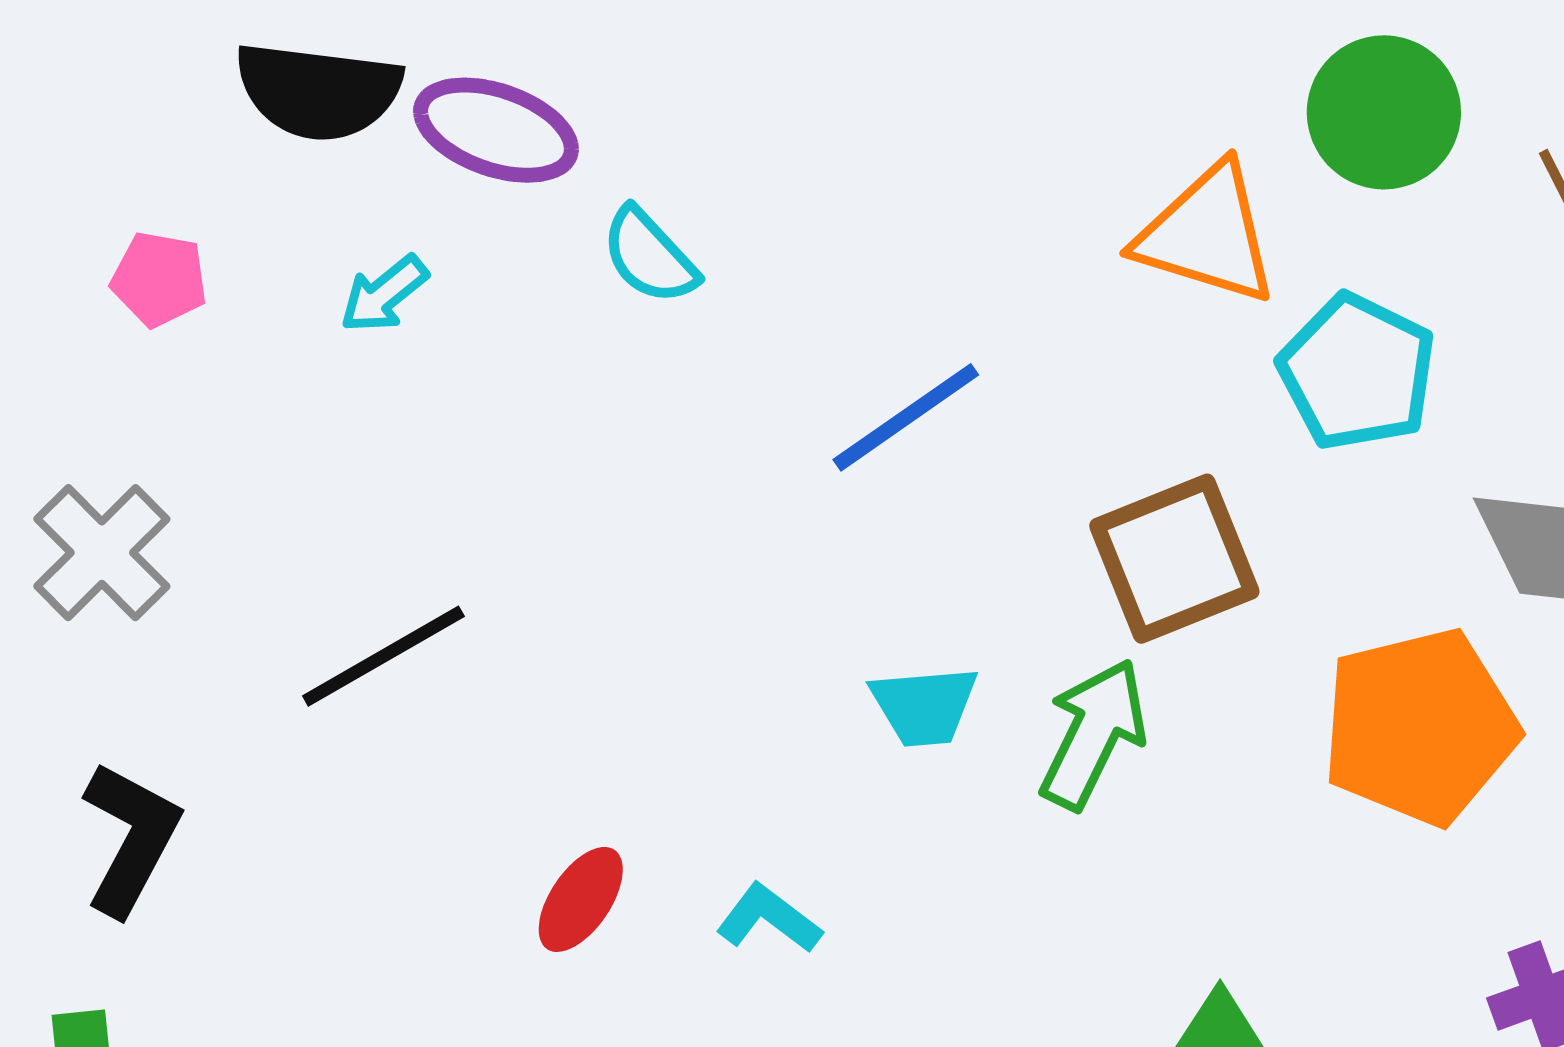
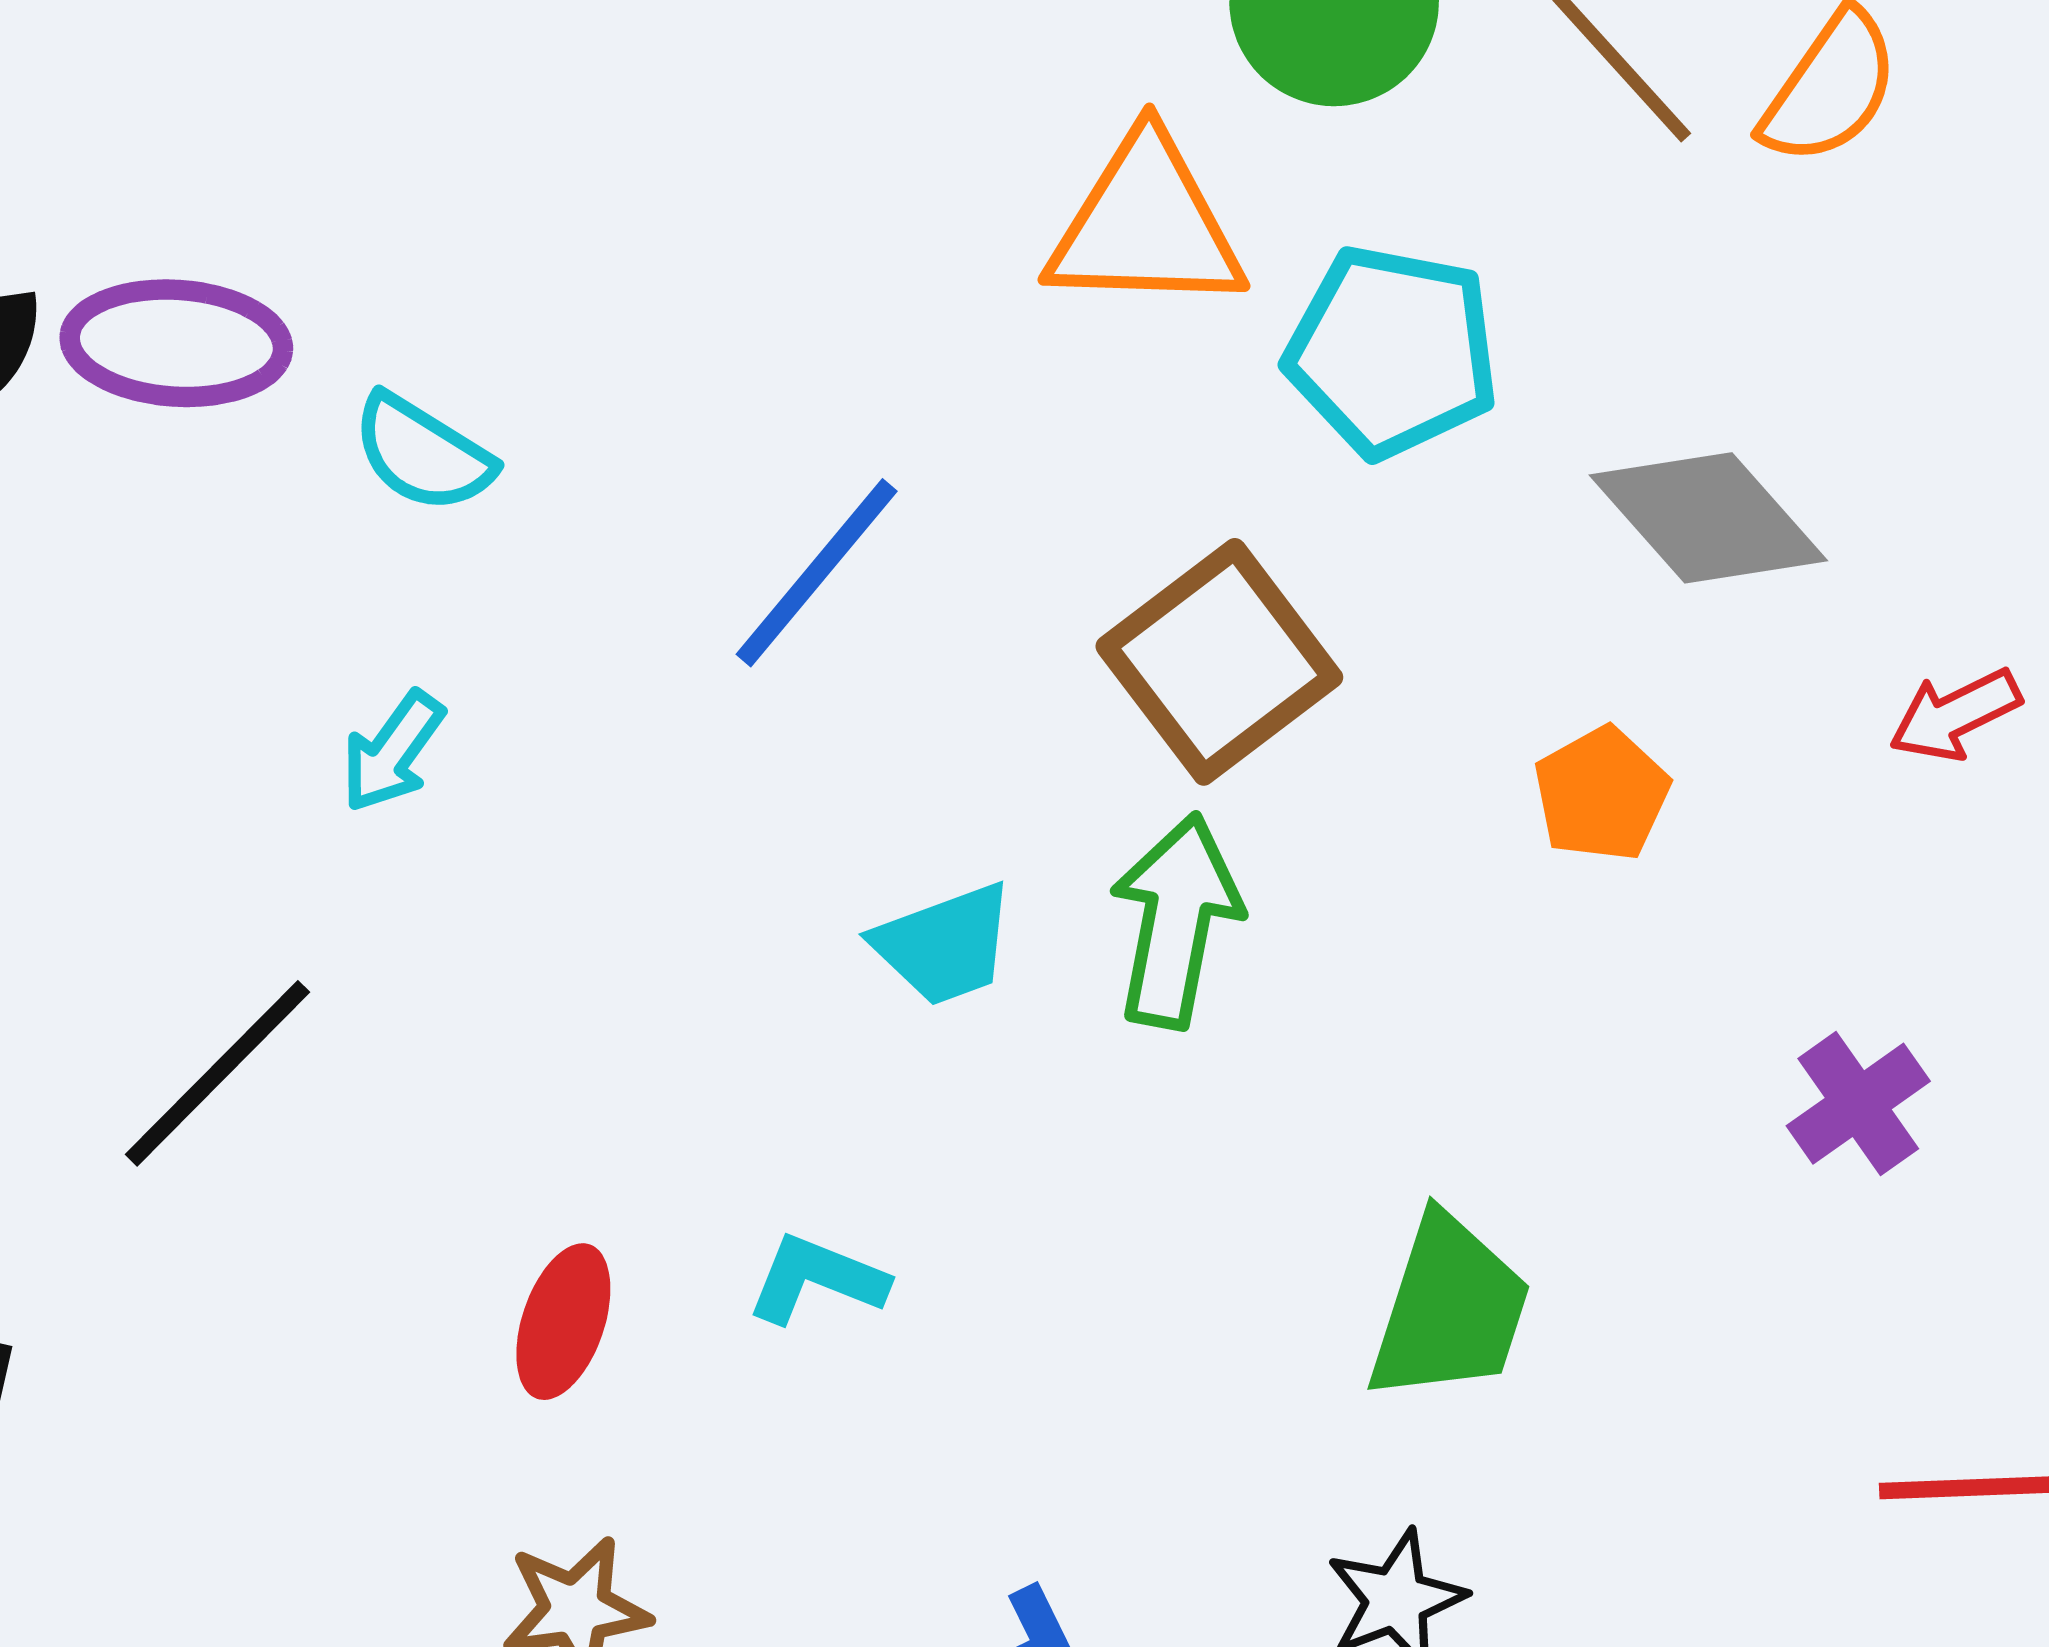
cyan arrow: (384, 294) -> (393, 752), moved
orange pentagon: (1420, 727) -> (1602, 794), size x0.5

